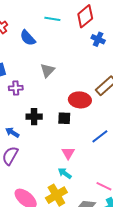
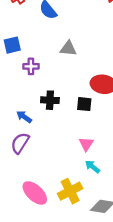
gray triangle: (47, 70) -> (68, 48), turned 49
cyan arrow: (65, 173) -> (92, 167), moved

